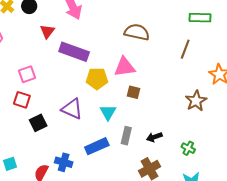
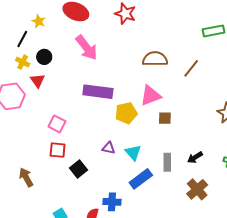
red triangle: (47, 31) -> (38, 81), moved
brown line: (185, 49) -> (191, 68), moved, turned 30
pink square: (27, 74) -> (57, 124), turned -30
purple triangle: (72, 109) -> (109, 148), size x0.6
cyan triangle: (108, 112) -> (133, 153), moved

